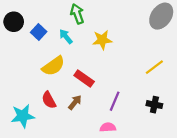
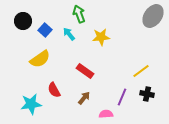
yellow semicircle: (53, 66) -> (40, 59), moved
yellow line: (154, 67) -> (141, 71), moved
purple line: (115, 101) -> (122, 97), moved
brown arrow: (75, 102) -> (84, 98), moved

